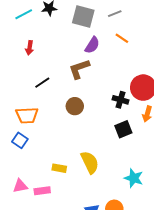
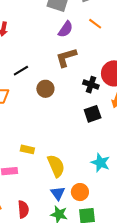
brown L-shape: (79, 69) -> (66, 57), moved
black line: (42, 83) -> (21, 71), moved
yellow semicircle: (90, 162) -> (56, 166), moved

